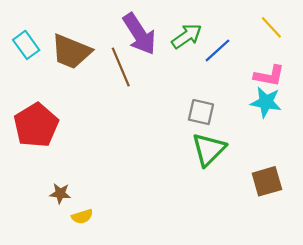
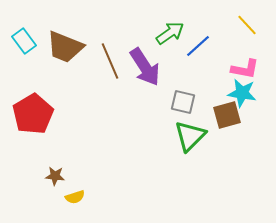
purple arrow: (139, 34) -> (145, 67), moved
brown square: (267, 181) -> (227, 115), moved

